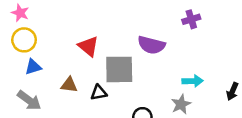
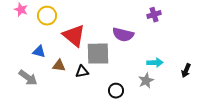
yellow circle: (24, 40) -> (47, 16), moved
red triangle: (88, 46) -> (74, 36), size x1.4
blue triangle: (33, 67) -> (39, 52), moved, turned 32

